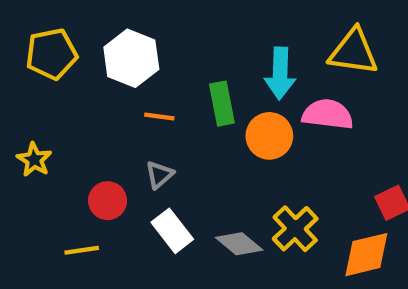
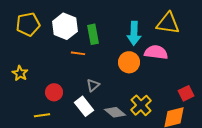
green rectangle: (222, 104) -> (93, 34), moved
gray triangle: (159, 175) -> (93, 85), moved

